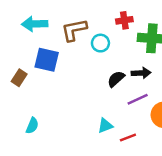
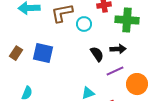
blue square: (47, 60) -> (43, 53), moved
black semicircle: (116, 79) -> (97, 54), turned 98

